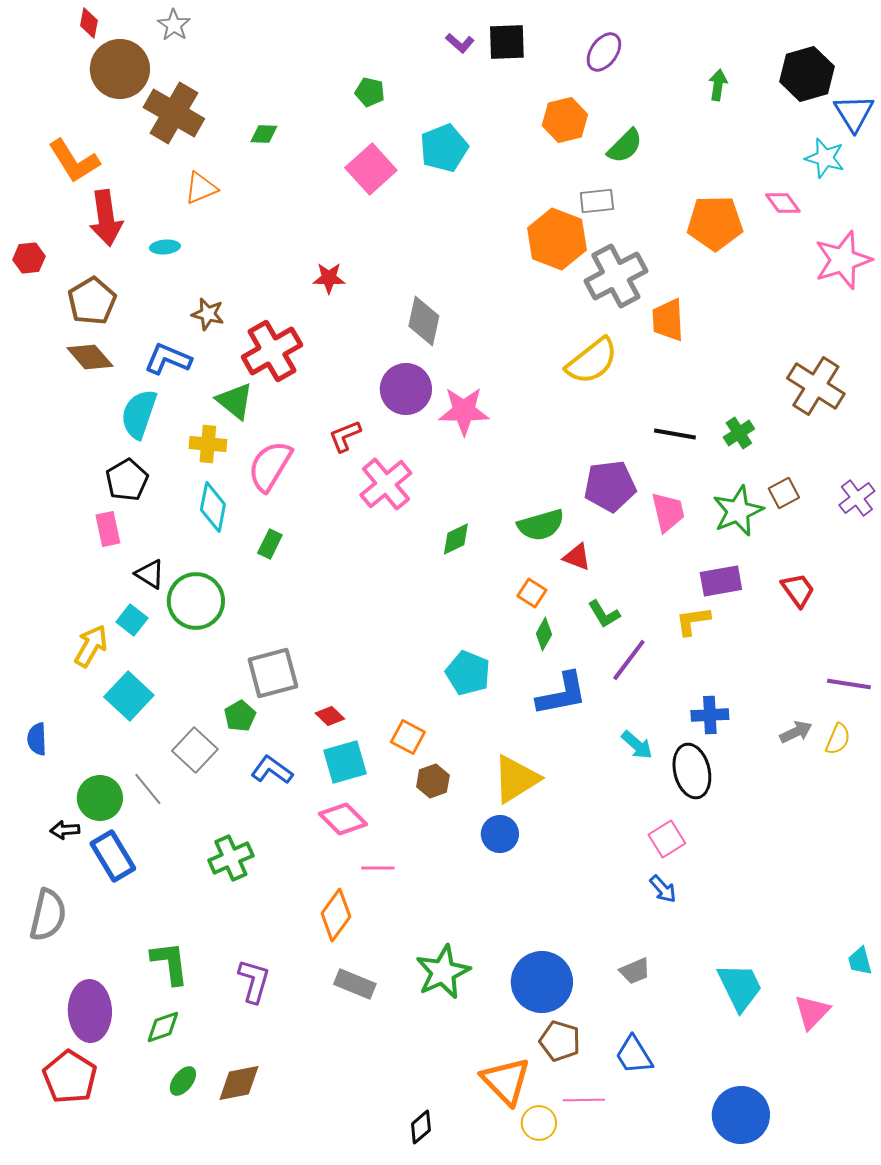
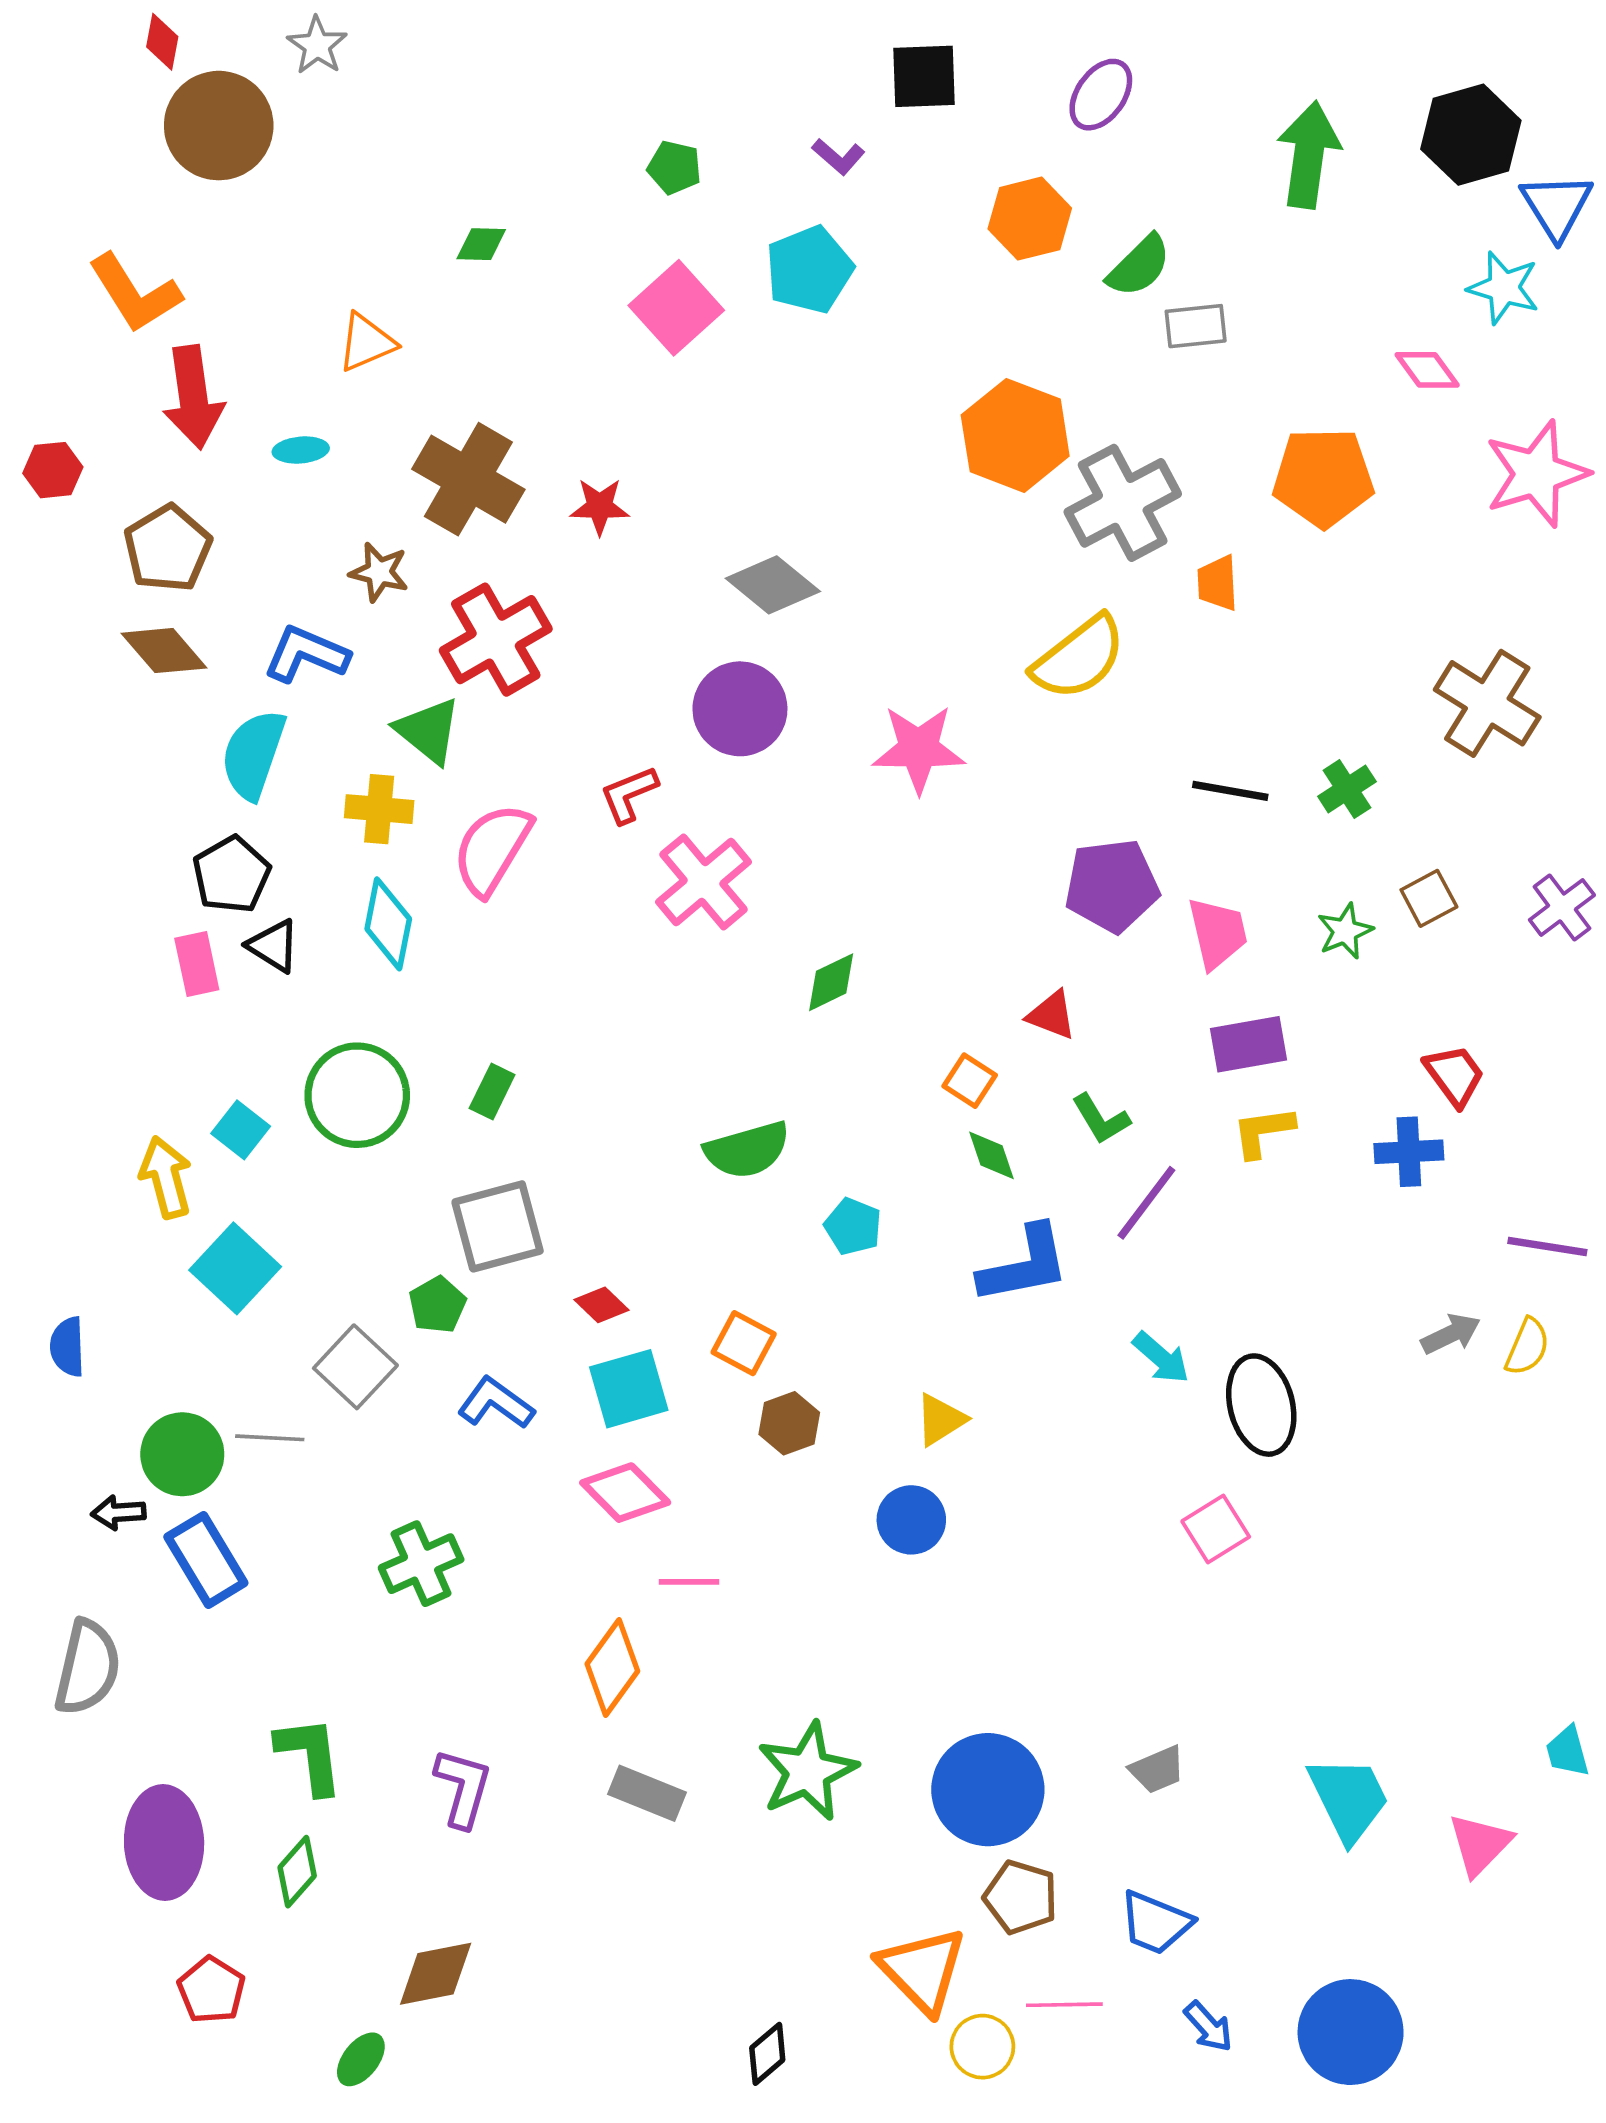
purple L-shape: (460, 43) -> (838, 157), moved
green arrow: (718, 85) -> (1309, 155), size x1.8
brown cross: (174, 113) -> (468, 479), moved
gray rectangle: (597, 201) -> (1196, 326), moved
orange pentagon: (715, 223) -> (1323, 477), moved
orange trapezoid: (668, 320) -> (1217, 583), size x0.7
gray diamond: (424, 321) -> (773, 585), turned -63
pink star: (464, 411) -> (919, 749), moved
green star: (738, 511) -> (1345, 931), size x0.6
green semicircle: (541, 525) -> (747, 1150), moved
green rectangle: (270, 544) -> (492, 1092), moved
black triangle: (150, 574) -> (273, 946), moved
purple rectangle: (721, 581) -> (1248, 1044), moved
green diamond: (544, 634) -> (991, 1155), turned -48
yellow arrow: (91, 646) -> (166, 1177), turned -45
cyan pentagon: (468, 673) -> (853, 1226), size x0.7
blue cross: (710, 715) -> (1409, 1152), moved
yellow triangle: (516, 779) -> (940, 1420), size x0.6
gray line: (148, 789) -> (270, 1438), turned -48
blue arrow: (663, 889) -> (1208, 2027), moved
green diamond: (163, 1027) -> (297, 1872), turned -30
blue trapezoid: (634, 1055) -> (1156, 1923), turned -36
red pentagon: (70, 1077) -> (211, 1990), moved, size x0.7
green ellipse: (183, 1081) -> (361, 2059), moved

